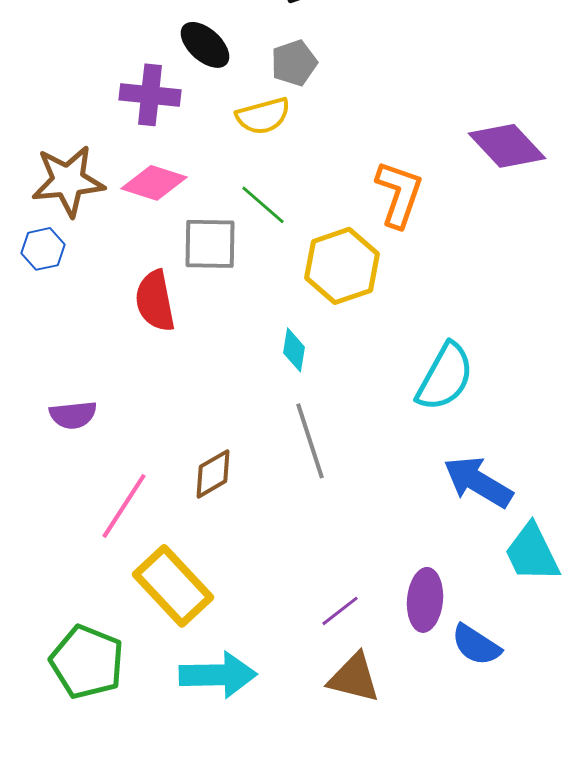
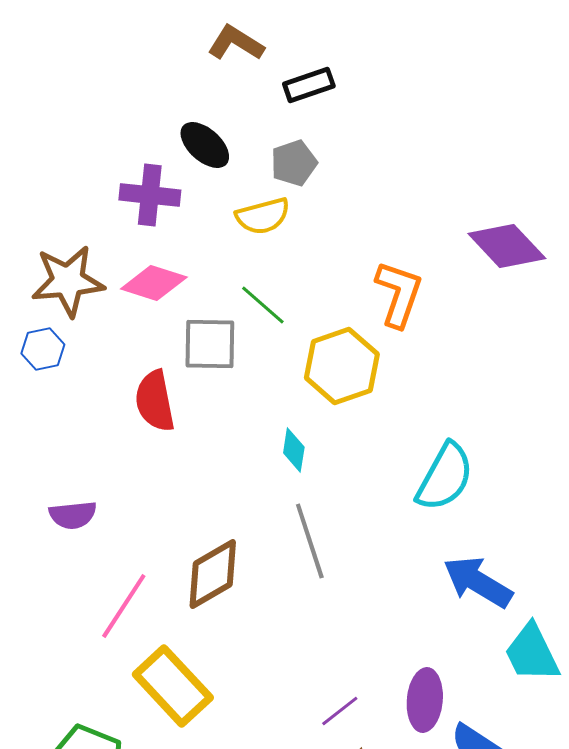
brown diamond: (213, 474) -> (213, 574), size x1.4

